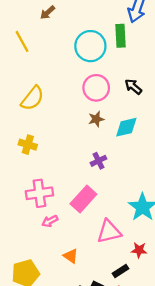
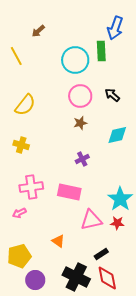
cyan diamond: (126, 127) -> (117, 135), moved
pink rectangle: (83, 199) -> (69, 192), turned 60
pink arrow: (50, 221) -> (19, 213), moved
red star: (139, 250) -> (117, 223), moved

